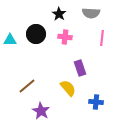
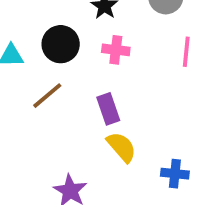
purple rectangle: (80, 68) -> (108, 109), moved
brown line: (27, 86) -> (47, 96), moved

